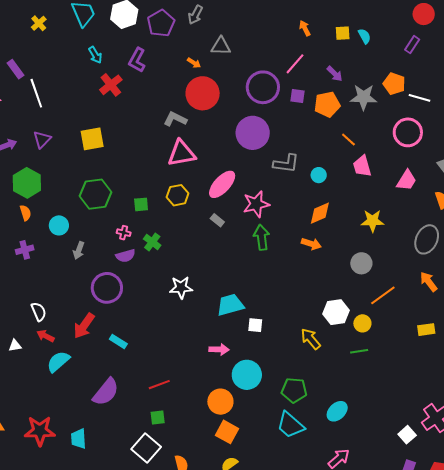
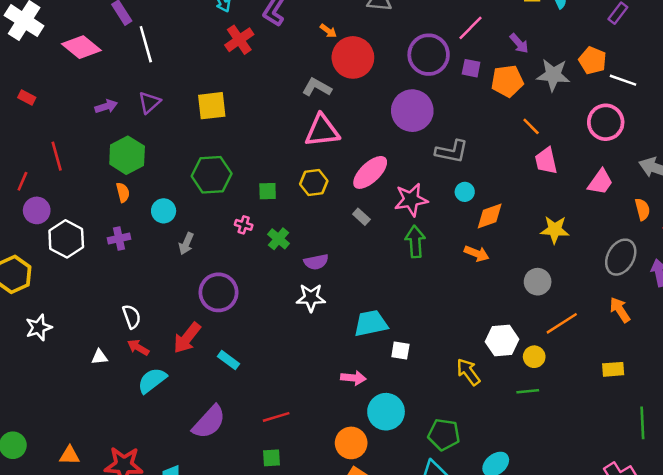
orange arrow: (194, 63) -> (328, 31), moved
cyan circle: (319, 175) -> (465, 192), moved
purple semicircle: (125, 256) -> (316, 262), moved

